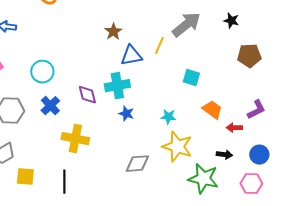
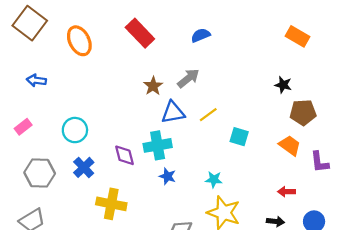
black star: (231, 21) -> (283, 85), moved
gray arrow: (186, 25) -> (188, 78), moved, size x0.7
yellow line: (159, 46) -> (208, 115), moved, turned 30
orange trapezoid: (212, 110) -> (290, 145), moved
purple L-shape: (256, 110) -> (320, 162), moved, turned 110

